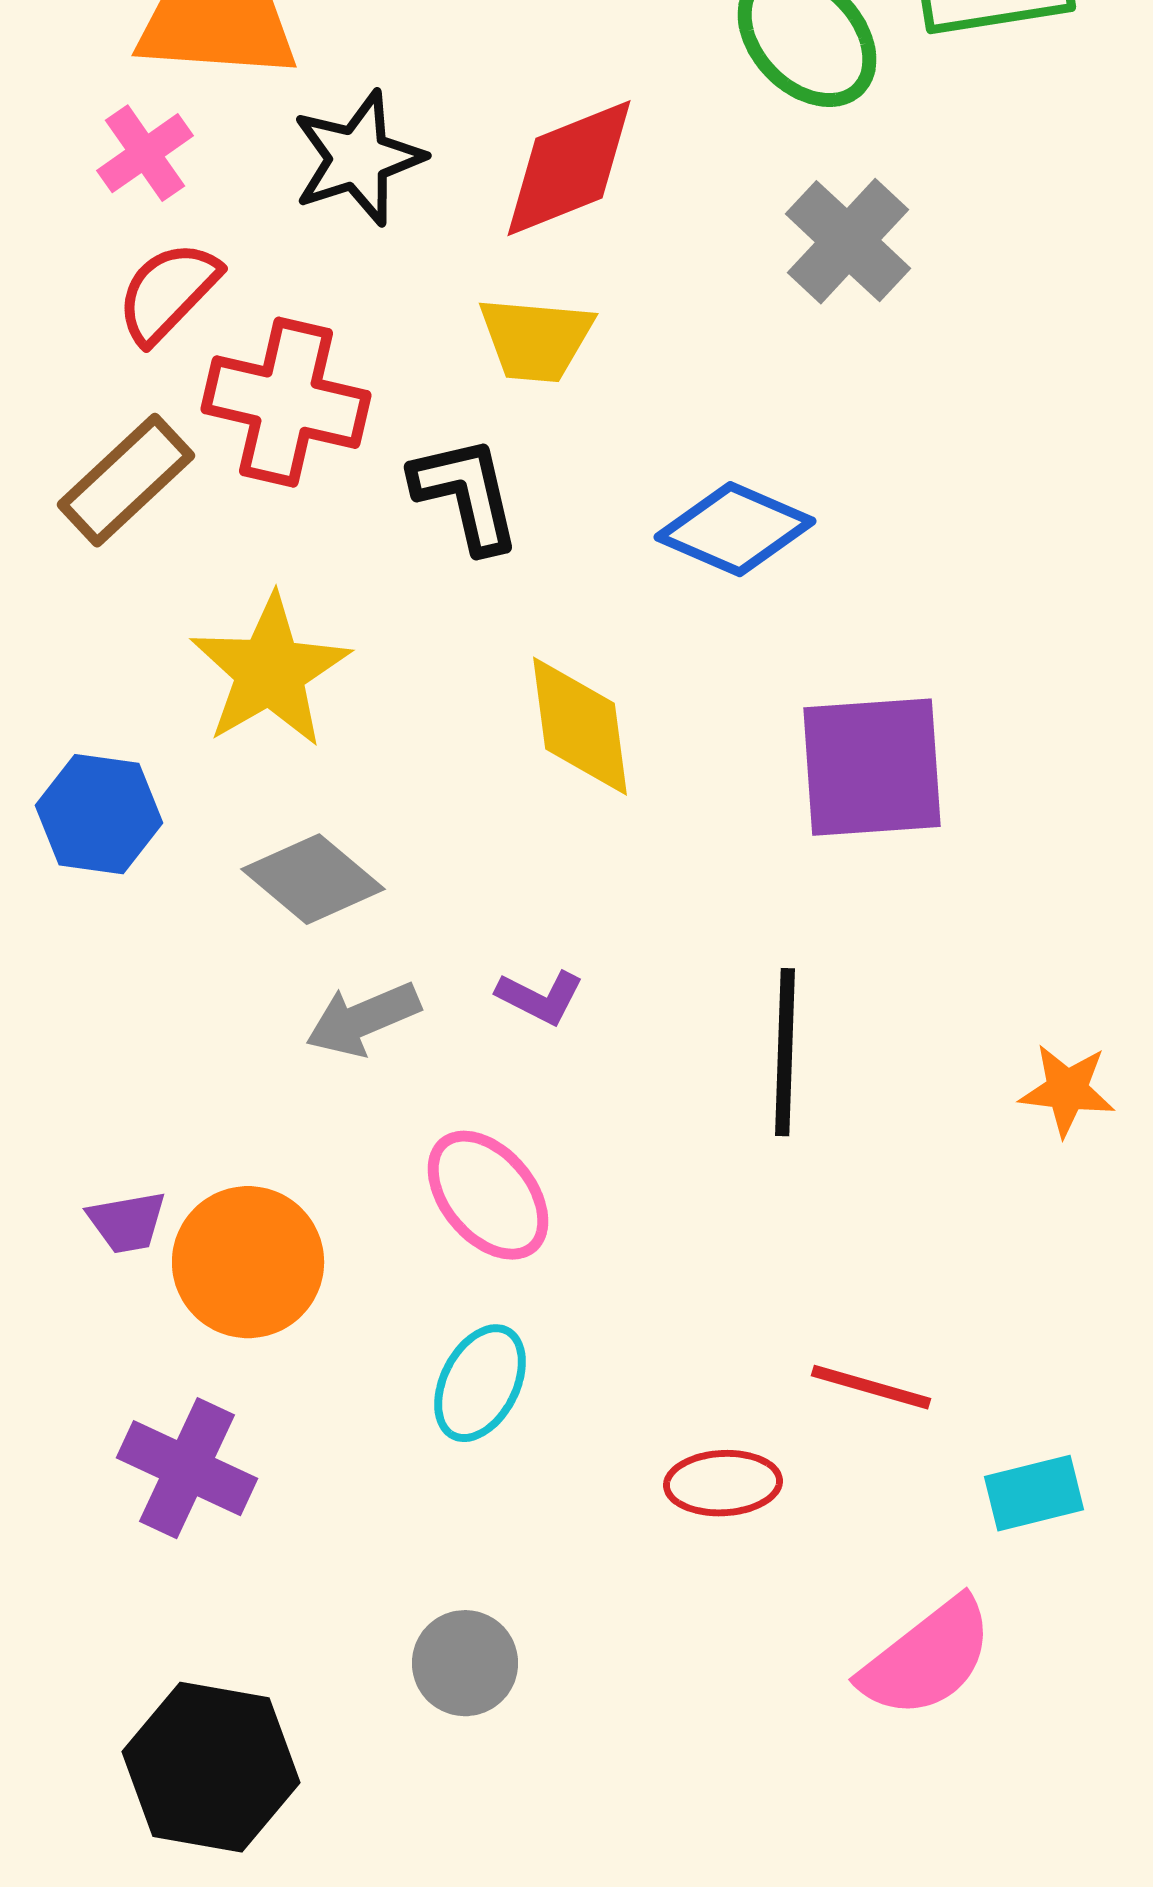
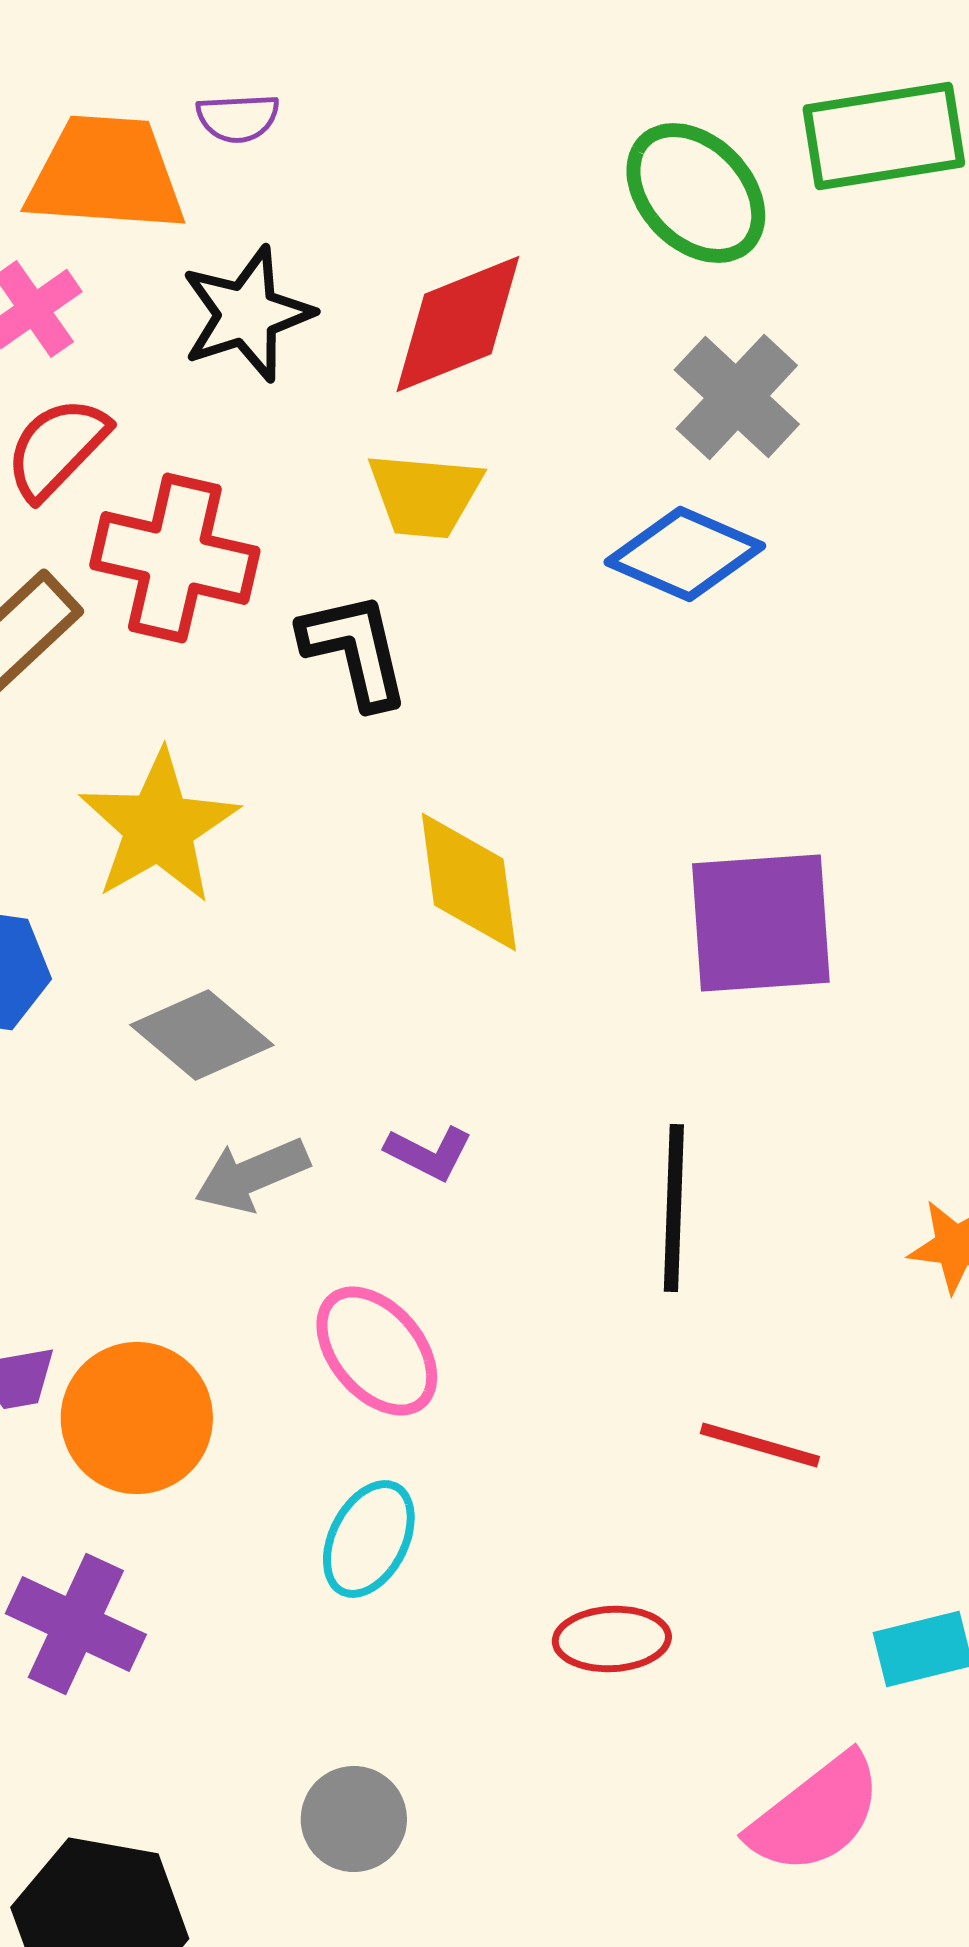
blue diamond: (735, 529) -> (685, 554), moved
red line: (871, 1387) -> (760, 1445), moved

